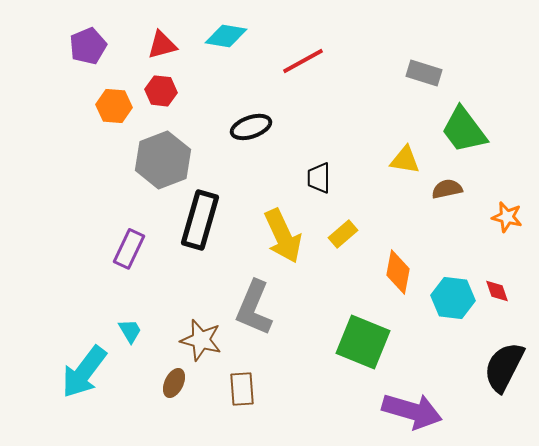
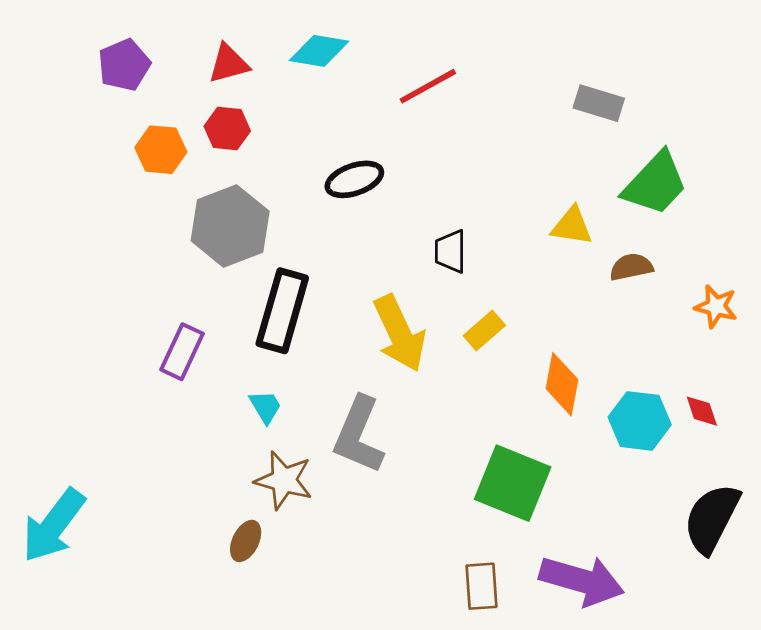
green trapezoid: (464, 130) -> (655, 184), turned -100
cyan trapezoid: (130, 331) -> (265, 407), moved
cyan arrow: (84, 372) -> (54, 525), moved
brown rectangle: (242, 389) -> (481, 586), moved

